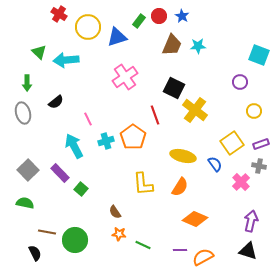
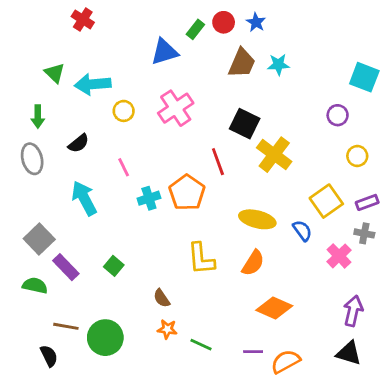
yellow circle: (88, 27) -> (124, 111), moved, size x0.6
cyan arrow: (74, 146) -> (84, 198), moved
purple rectangle: (60, 173) -> (66, 267), moved

